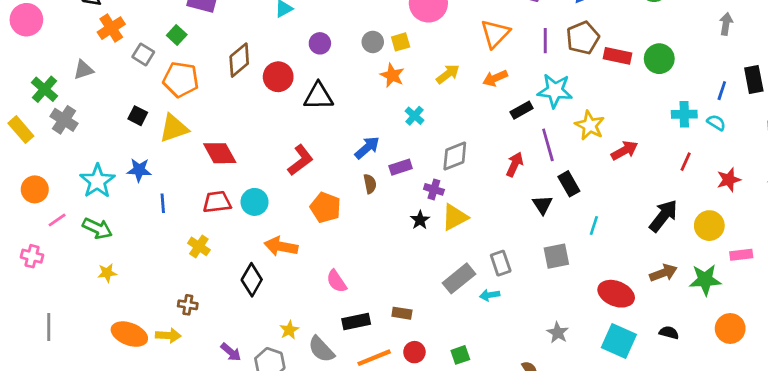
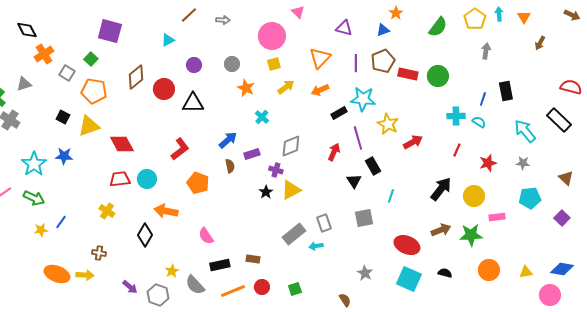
yellow square: (401, 42) -> (274, 64), moved
blue line: (163, 203) -> (61, 222), moved, turned 40

